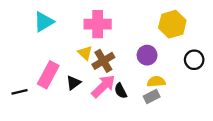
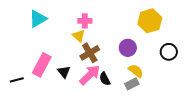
pink cross: (98, 24) -> (85, 21), size x0.6
yellow triangle: (85, 53) -> (79, 36), moved
yellow semicircle: (156, 82) -> (136, 71), turned 42
black triangle: (74, 83) -> (64, 72), turned -32

